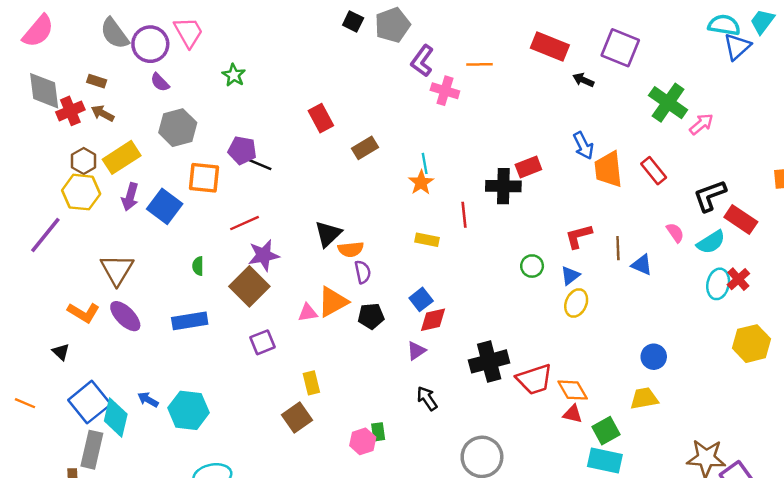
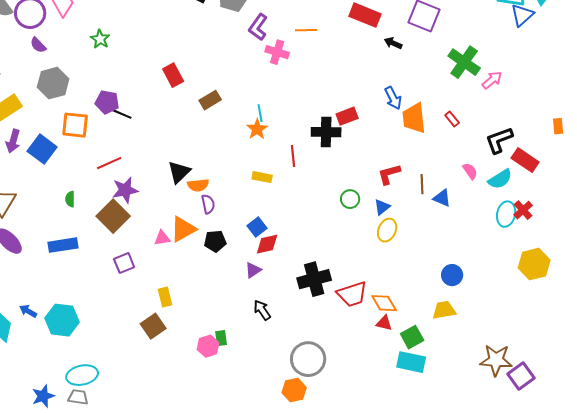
red rectangle: (654, 171) -> (452, 119), size x0.7

